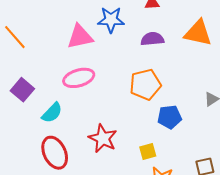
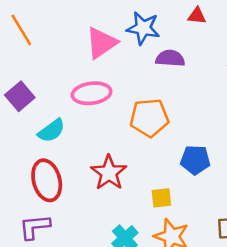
pink triangle: (80, 37) -> (101, 43), turned -32
purple semicircle: (152, 39) -> (170, 58), moved
orange pentagon: (145, 85) -> (149, 118), moved

